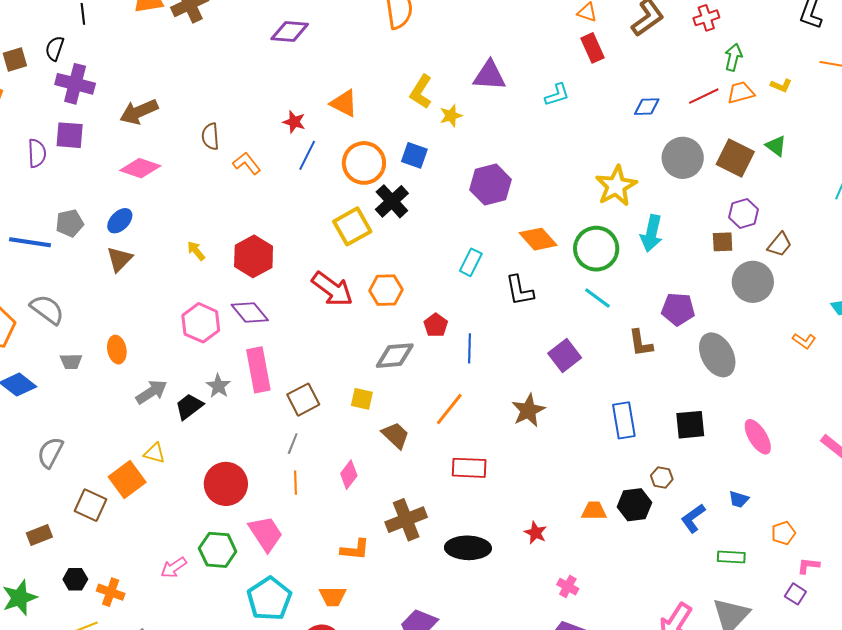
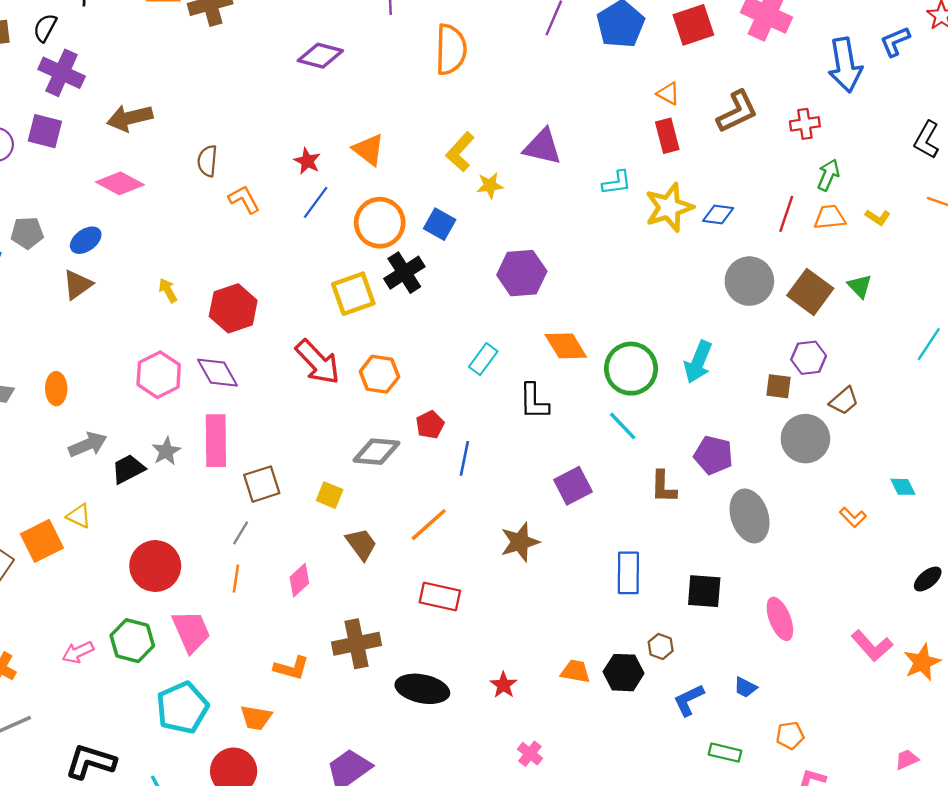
red line: (704, 96) -> (786, 214), turned -56
yellow star: (616, 186) -> (669, 207), moved

